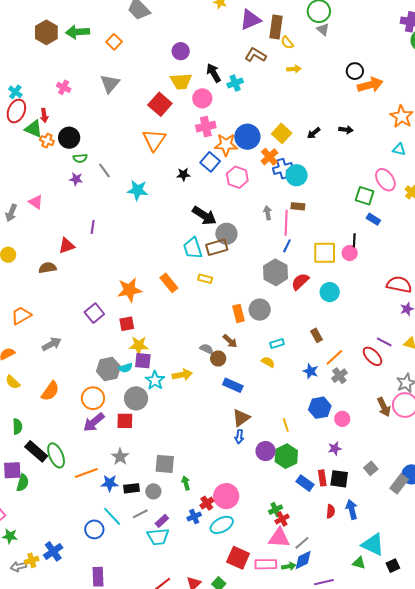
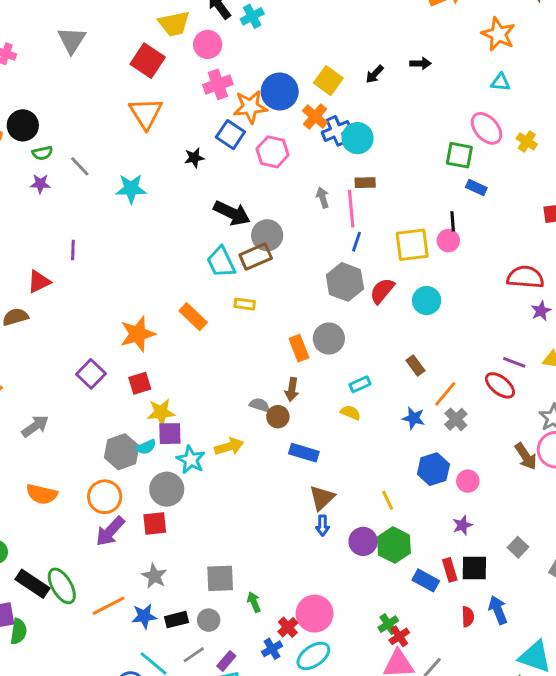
brown arrow: (230, 341) -> (292, 389), turned 63
orange semicircle: (50, 391) -> (42, 494), turned 75

